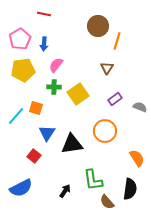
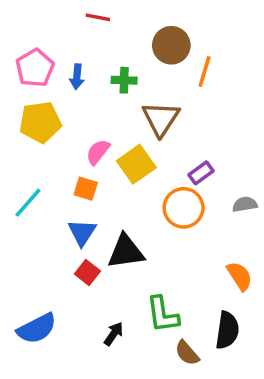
red line: (44, 14) -> (98, 17), moved
pink semicircle: (56, 65) -> (98, 152), moved
brown triangle: (107, 68) -> (161, 119), moved, size x1.6
green cross: (54, 87) -> (124, 80), moved
gray semicircle: (140, 107) -> (245, 204), moved, turned -32
orange square: (36, 108) -> (86, 189), moved
orange circle: (105, 131) -> (184, 208), moved
red square: (34, 156) -> (87, 273), moved

